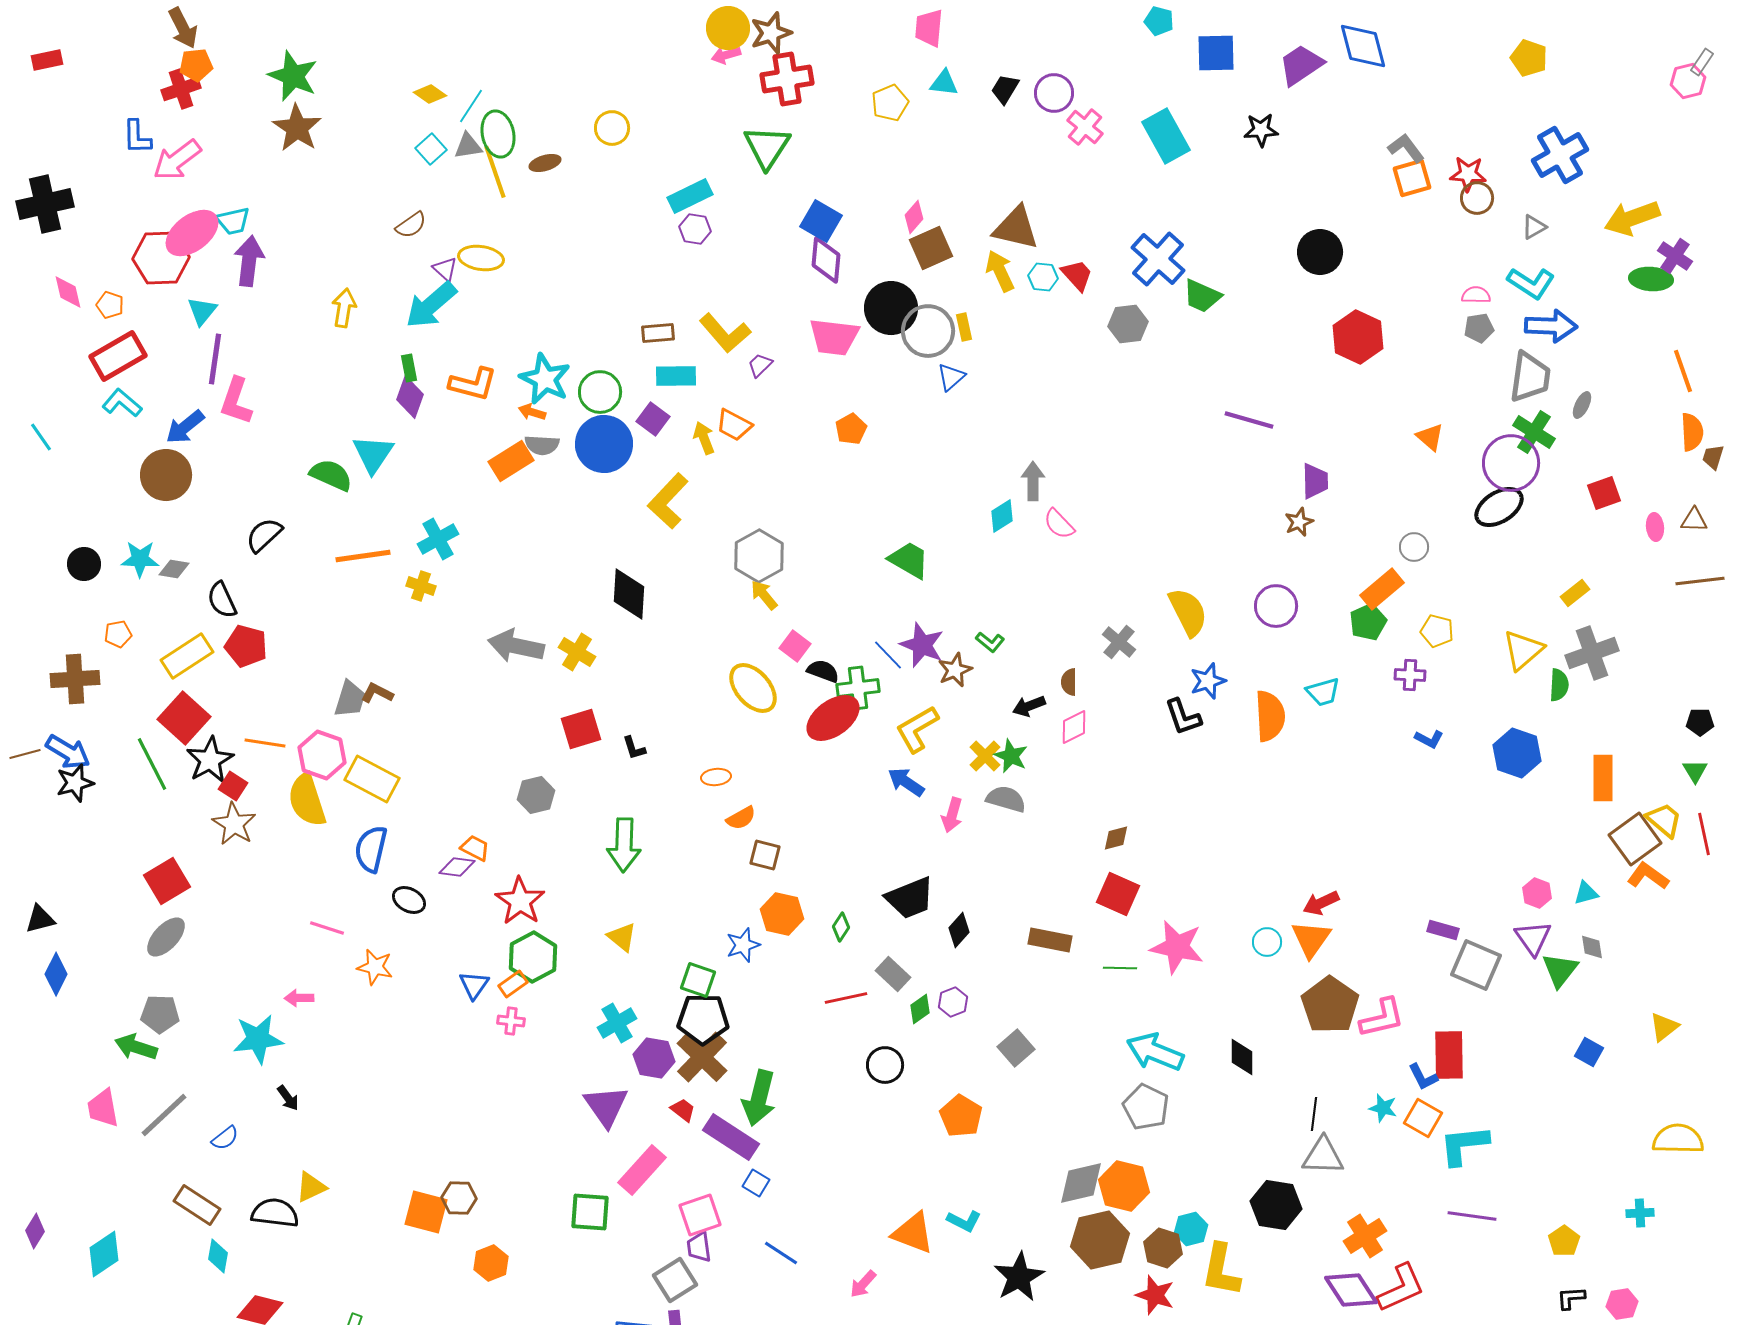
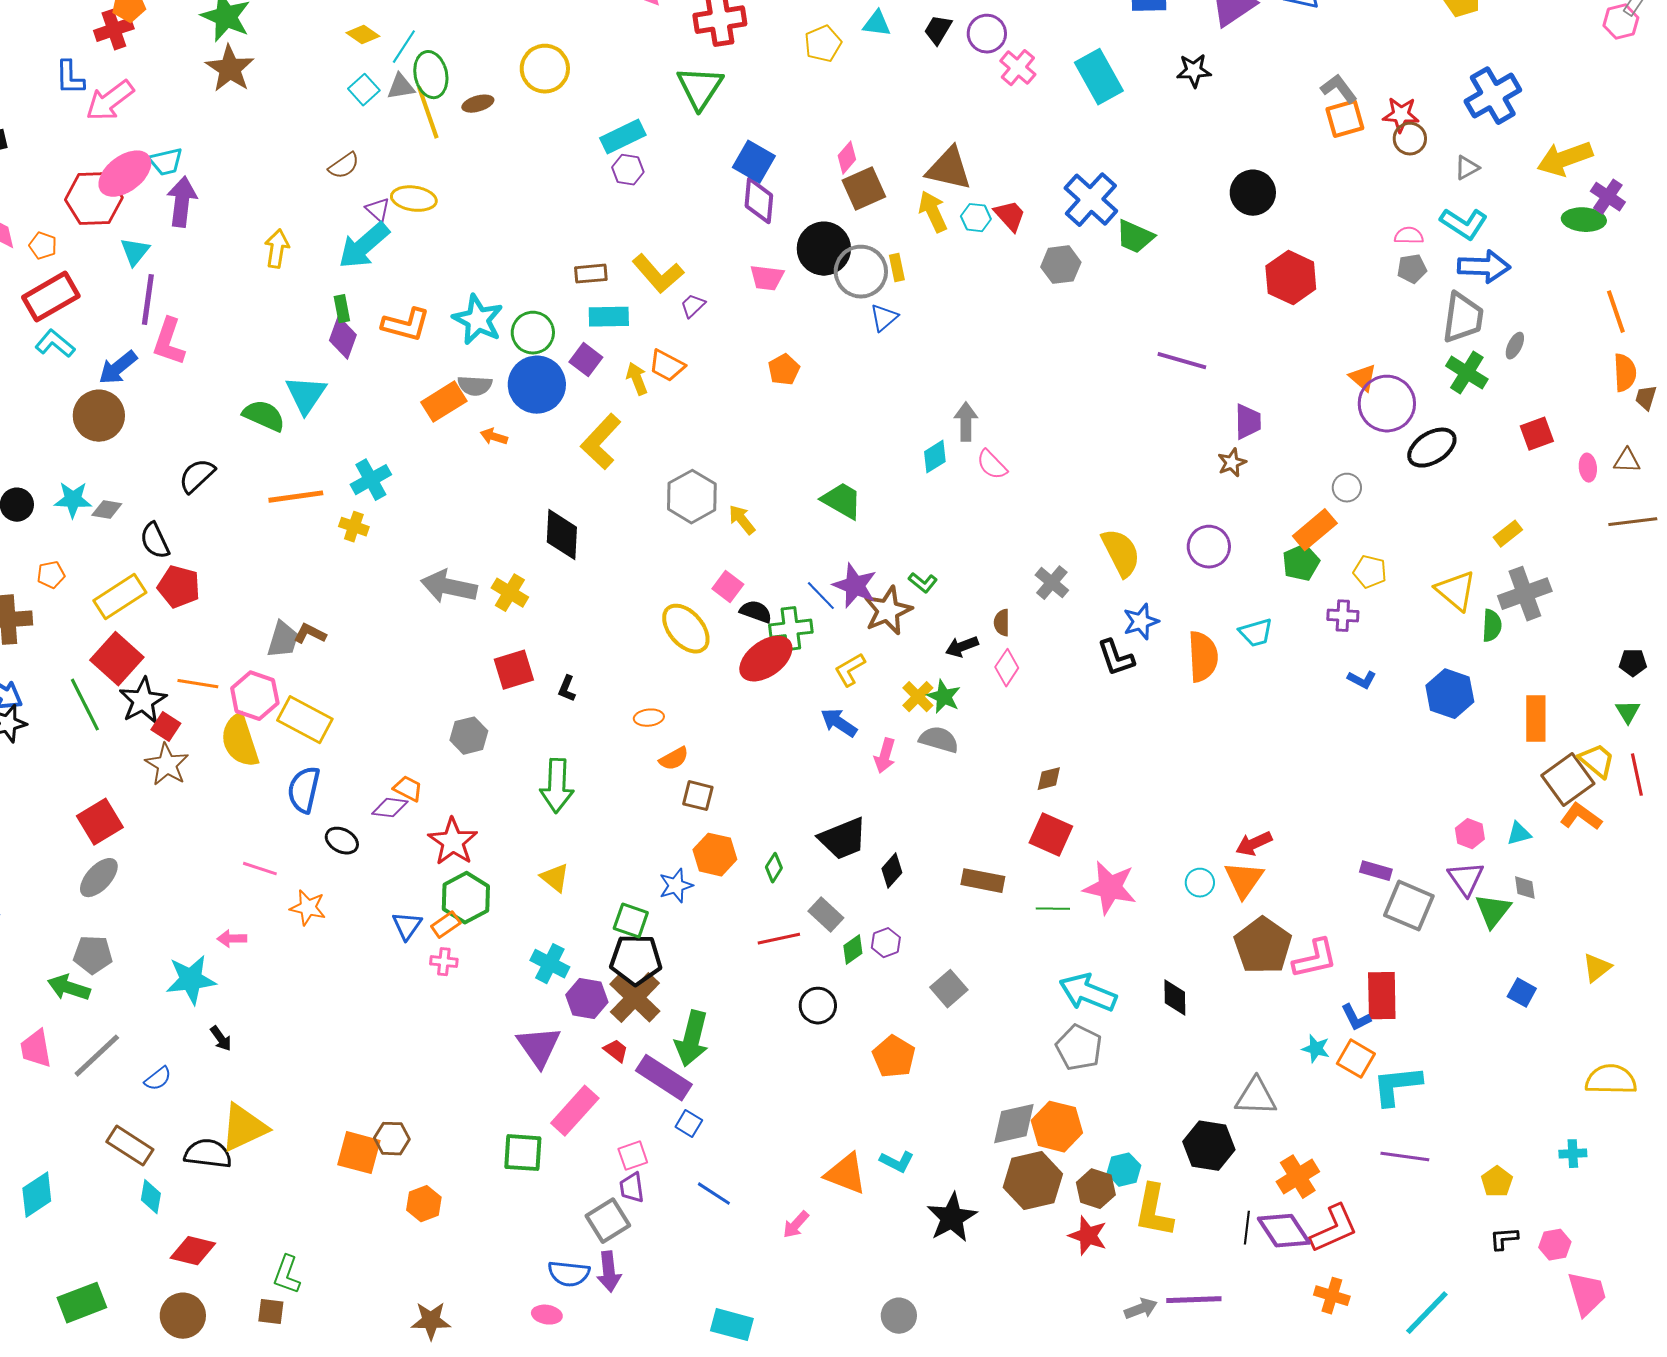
yellow circle: (612, 128) -> (545, 69), size x1.4
pink trapezoid: (834, 337) -> (767, 278), size x0.7
orange arrow: (532, 412) -> (494, 437), moved
purple circle: (1511, 463) -> (1387, 404), moved
yellow arrow: (764, 595) -> (742, 520), moved
yellow triangle: (1523, 650) -> (1456, 591), turned -39
brown star: (955, 670) -> (888, 611), size x1.4
pink diamond: (1074, 727) -> (1007, 668), turned -30
yellow L-shape: (917, 729) -> (850, 670), size x0.7
black L-shape: (634, 748) -> (567, 689), turned 40
cyan cross: (617, 1023) -> (550, 964), turned -33
black line: (1314, 1114) -> (1247, 1228), moved
yellow triangle: (311, 1187) -> (244, 1128), size x1.6
pink square: (700, 1215) -> (633, 1156), size x0.7

